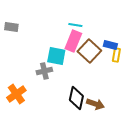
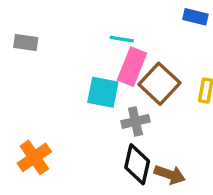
cyan line: (75, 25) -> (122, 39), moved
blue rectangle: (110, 45) -> (195, 17), moved
gray cross: (44, 71) -> (135, 121), moved

